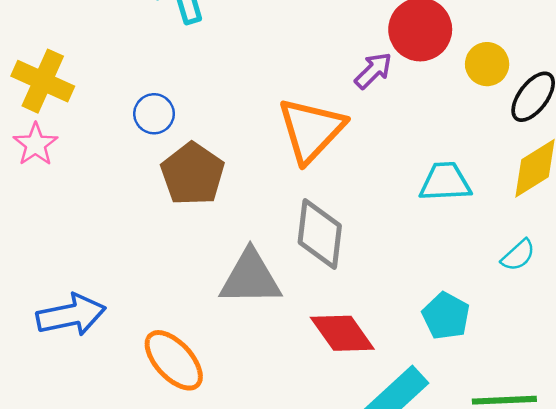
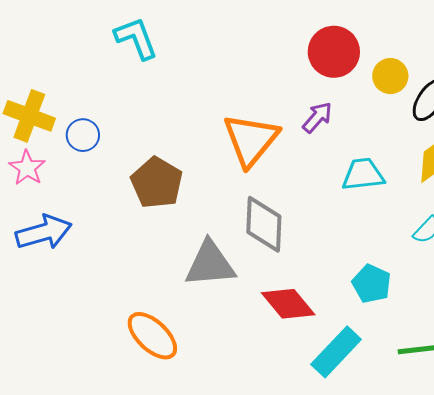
purple arrow: (373, 71) -> (317, 117), moved
blue circle: (154, 114) -> (83, 135), moved
blue arrow: (71, 315) -> (44, 232), moved

